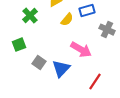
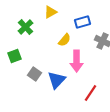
yellow semicircle: (67, 20) -> (64, 40), moved
pink arrow: (81, 50) -> (76, 61), turned 60

